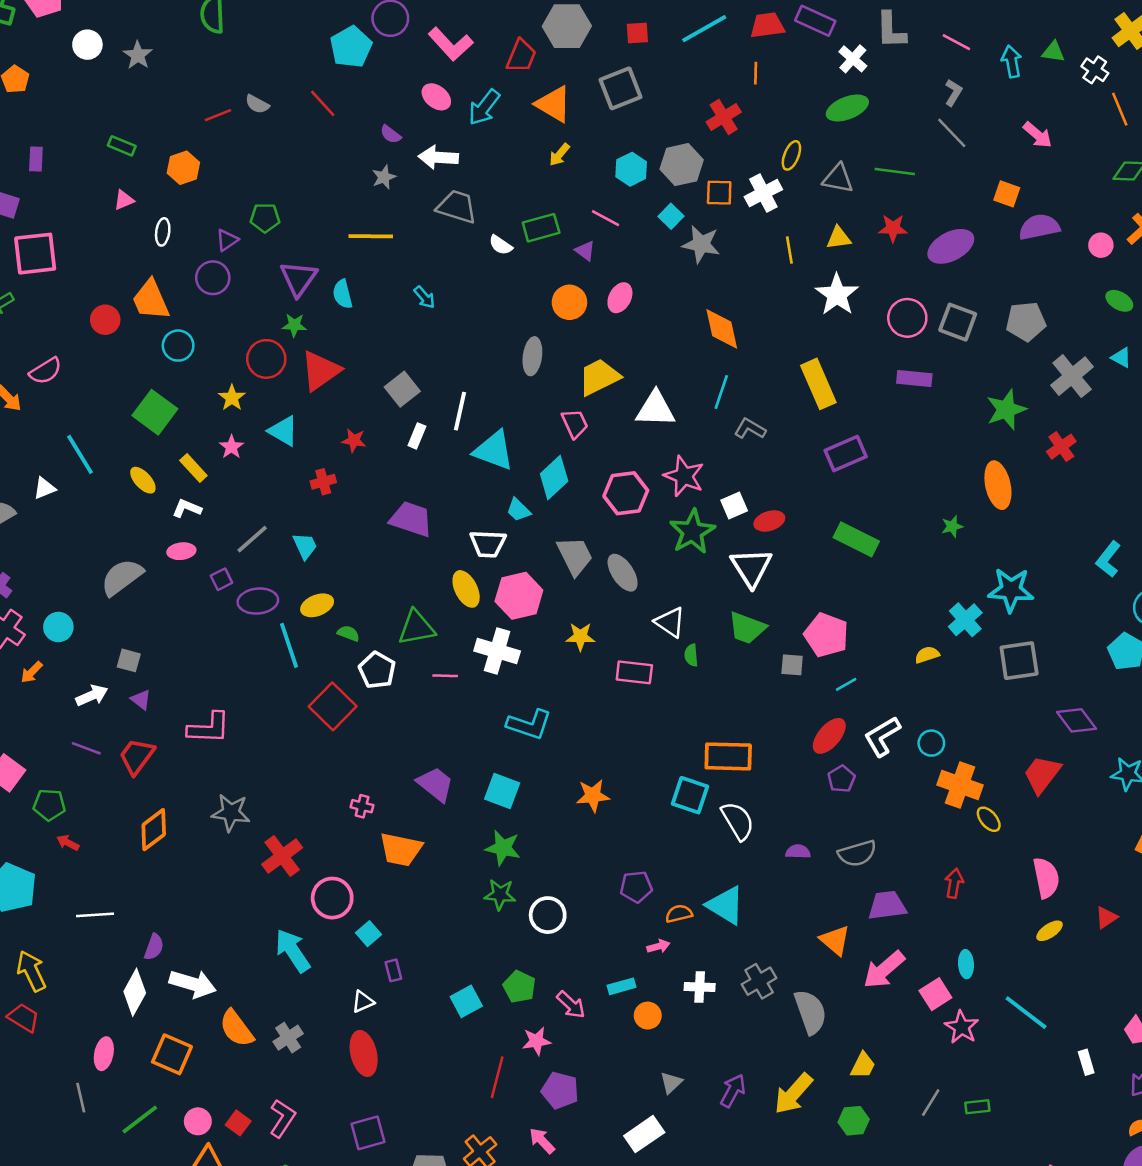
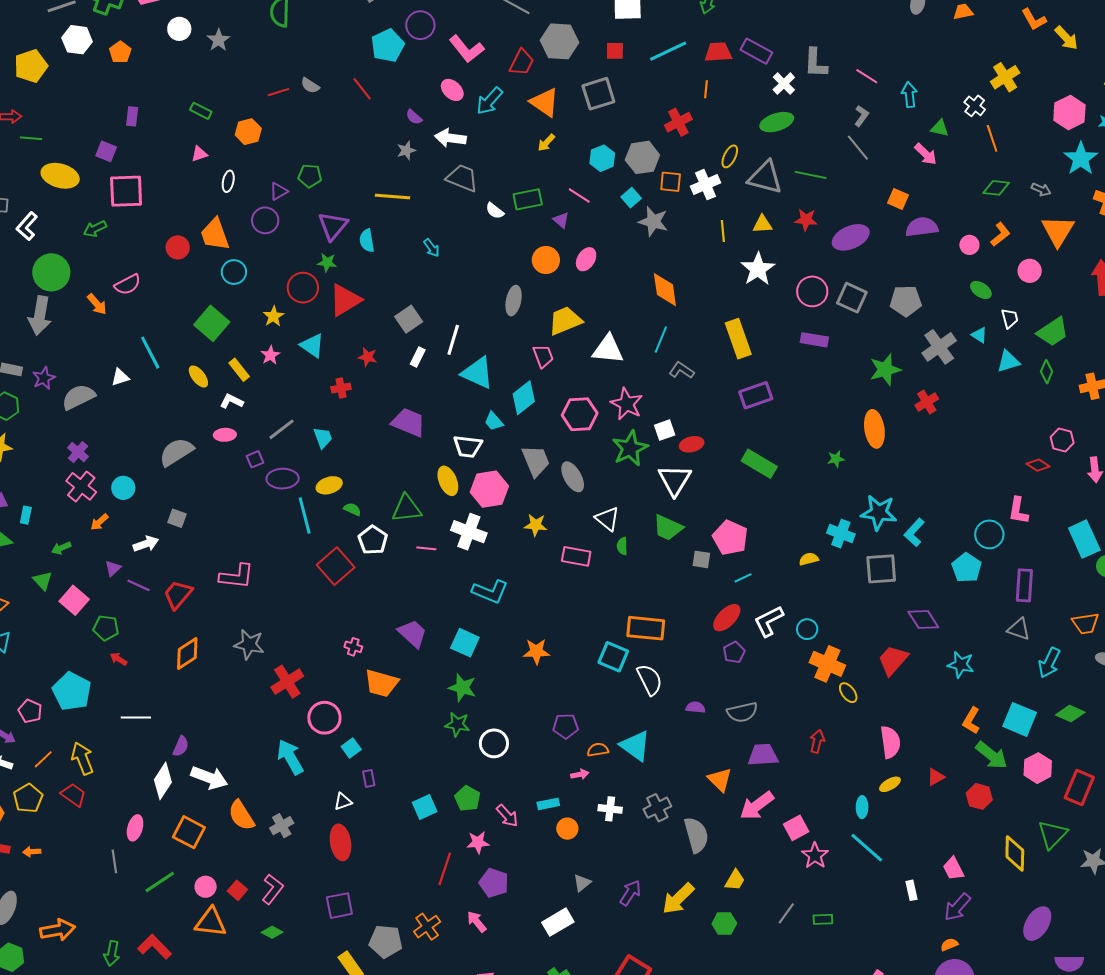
green triangle: (1053, 52) -> (940, 128), moved
gray triangle: (838, 179) -> (765, 177), size x1.4
cyan L-shape: (1108, 559) -> (914, 532), moved
cyan cross: (965, 620) -> (841, 534), turned -32
purple triangle: (141, 700) -> (113, 568), moved, turned 36
cyan ellipse: (966, 964) -> (862, 807), moved

